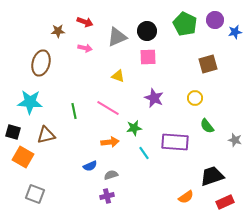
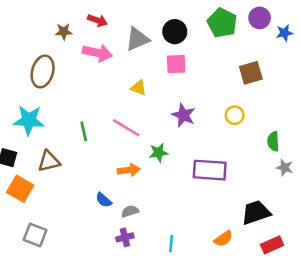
pink arrow: (85, 48) -> (97, 53), size x1.6
green semicircle: (207, 126) -> (273, 141), moved, turned 35
cyan line: (144, 153) -> (171, 244), moved, turned 40
blue semicircle: (90, 166) -> (104, 200), turned 64

